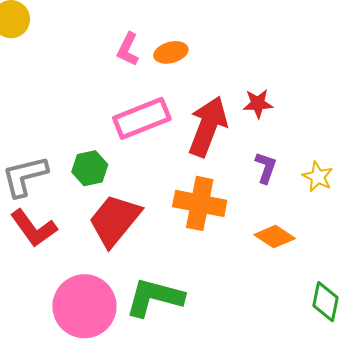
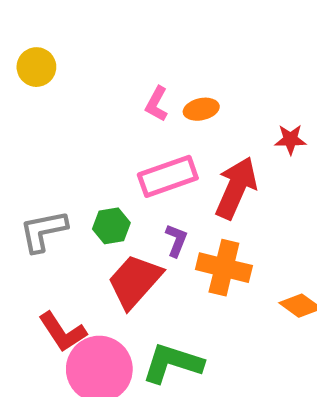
red star: (258, 104) -> (290, 139), moved
purple L-shape: (266, 168) -> (176, 240), moved
red L-shape: (34, 228) -> (63, 332), moved

